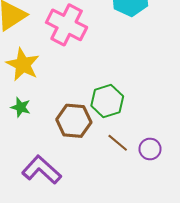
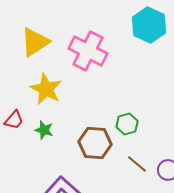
green hexagon: (107, 101) -> (127, 124), size x0.7

